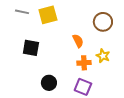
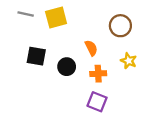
yellow star: (103, 56) -> (129, 61), moved
black circle: (49, 83) -> (67, 67), moved

